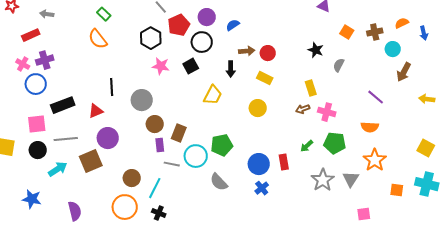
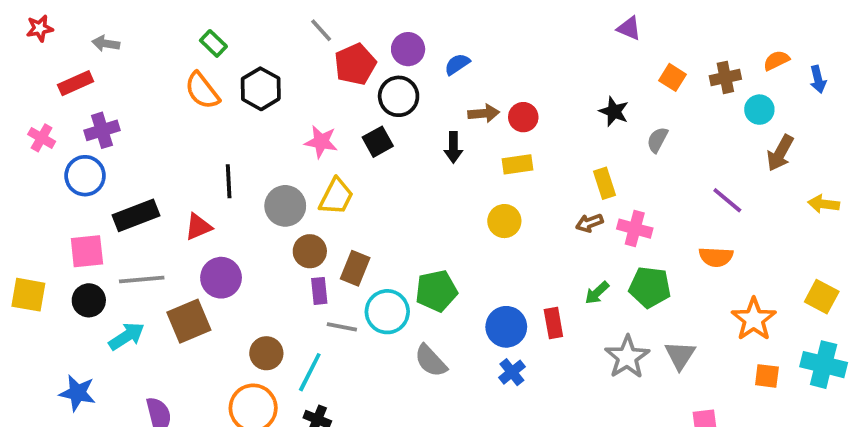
black hexagon: (151, 38) -> (261, 89), moved
pink cross: (23, 64) -> (42, 138), moved
yellow rectangle: (265, 78) -> (518, 164), turned -35
yellow trapezoid: (213, 95) -> (336, 196), moved
orange star: (375, 160) -> (754, 319), moved

